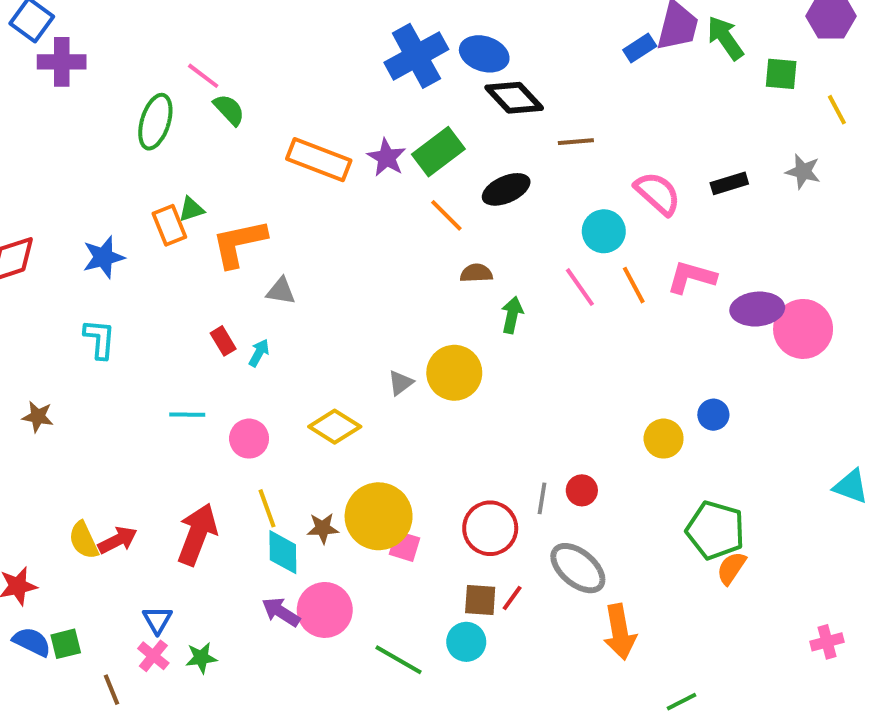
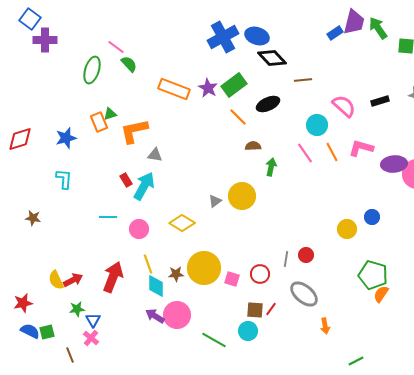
cyan arrow: (259, 353) -> (144, 186), size x2.0
red circle: (490, 528) -> (260, 274), size x0.7
pink square: (404, 546) -> (232, 279), moved
orange arrow: (620, 632) -> (325, 326), size x0.6
green star: (201, 658) -> (77, 309), moved

